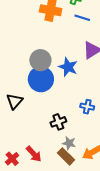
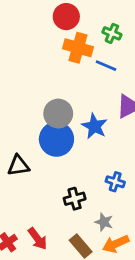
blue line: (82, 18) -> (106, 66), moved
black triangle: (15, 101) -> (18, 166), turned 36
gray star: (69, 143) -> (104, 222), moved

